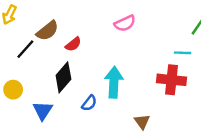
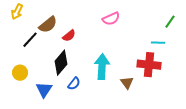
blue semicircle: (89, 103) -> (74, 84), moved
brown triangle: (142, 122) -> (127, 83), moved

